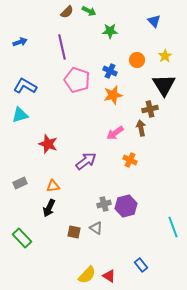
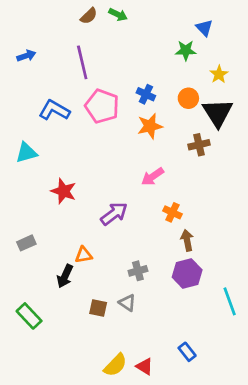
green star: (110, 31) -> (186, 50), moved
orange circle: (137, 60) -> (188, 98), moved
blue L-shape: (25, 86) -> (54, 110), moved
brown arrow: (141, 128) -> (187, 240), moved
orange triangle: (53, 186) -> (84, 255), moved
purple hexagon: (126, 206) -> (187, 273), moved

